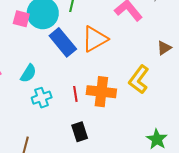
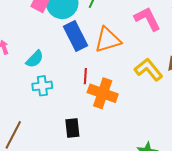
yellow L-shape: (139, 79) -> (149, 69), moved, turned 92
red line: (75, 94) -> (85, 76), moved

